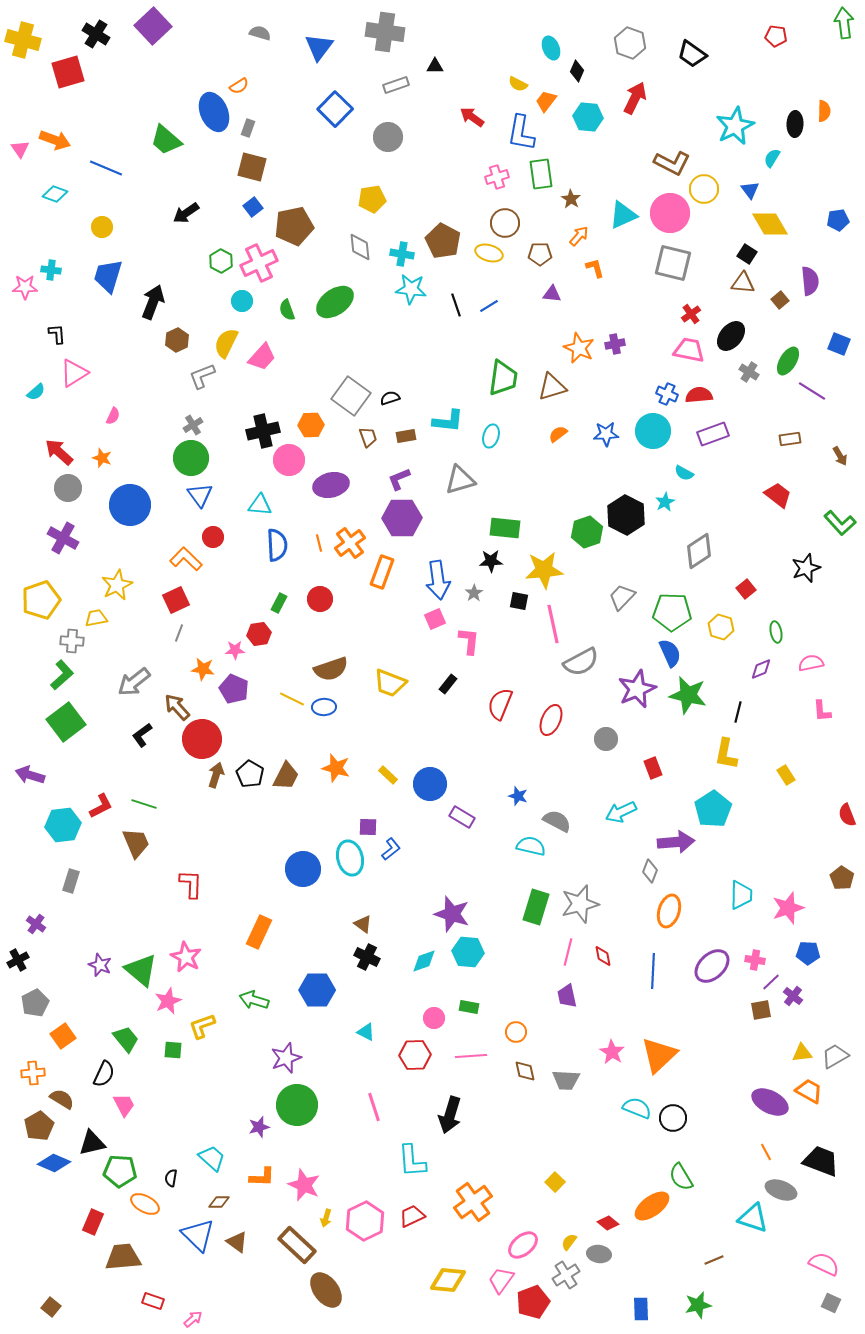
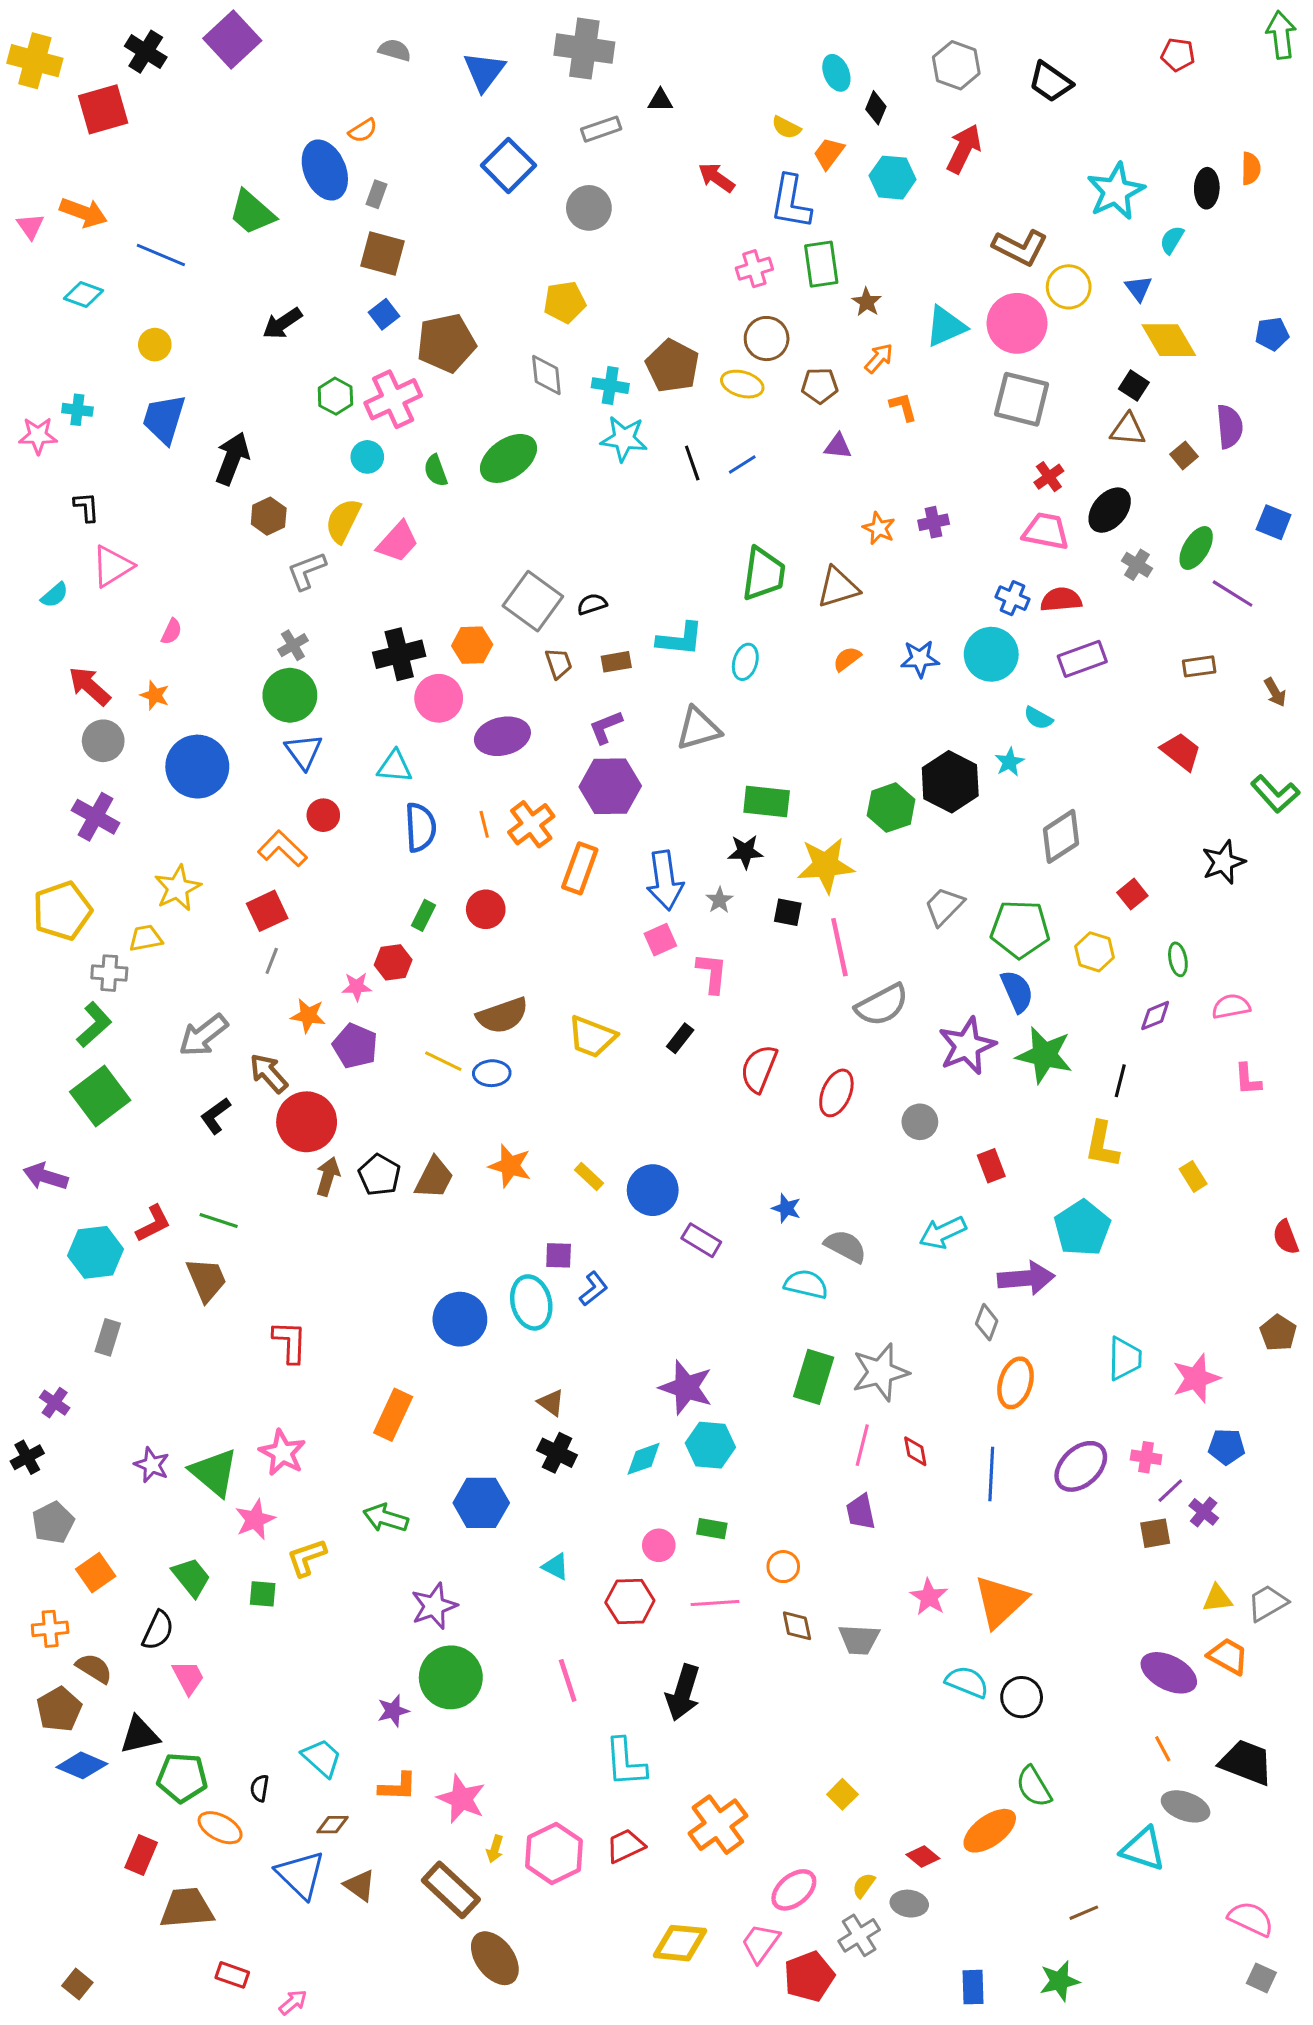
orange star: (579, 348) -> (879, 528), size x0.7

